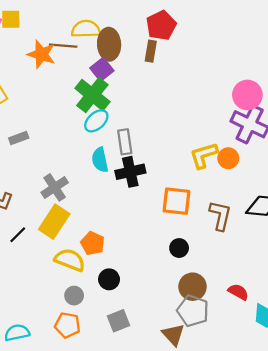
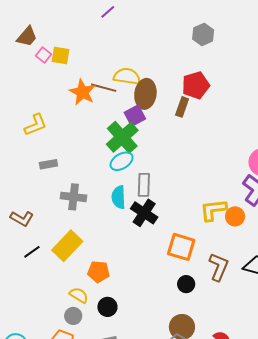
black cross: (130, 172) -> (144, 213), turned 36
gray cross: (55, 187) -> (74, 197), moved, turned 30
orange pentagon: (93, 243) -> (98, 272), turned -30
black circle: (179, 248) -> (186, 284), moved
yellow semicircle: (70, 260) -> (79, 295), moved, size x0.7

